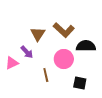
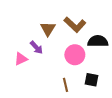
brown line: (46, 75) -> (66, 85), moved

